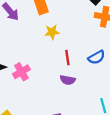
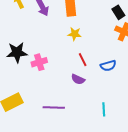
red line: (67, 58) -> (83, 60), turned -32

